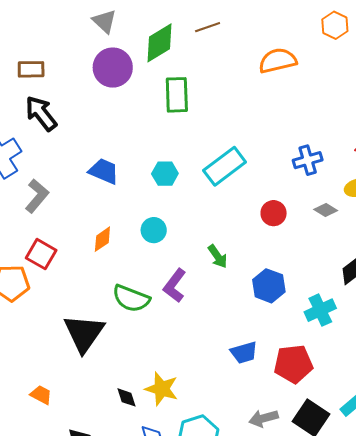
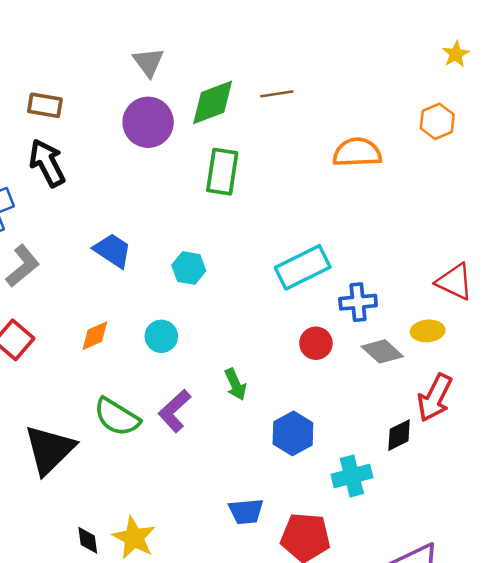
blue cross: (308, 160) -> (358, 302), moved
cyan rectangle: (225, 166) -> (303, 267), moved
gray diamond: (326, 210) -> (382, 351), size x1.4

